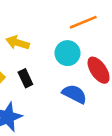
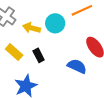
cyan circle: (68, 53) -> (55, 23), moved

